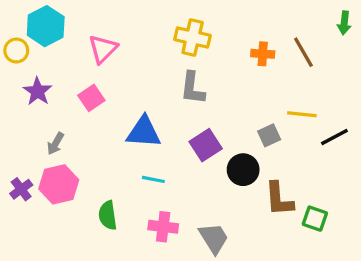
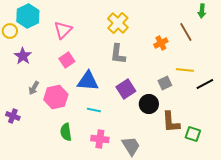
green arrow: (344, 23) -> (202, 11), moved
yellow cross: (193, 38) -> (118, 23), turned 30
orange cross: (263, 54) -> (161, 43), moved, turned -32
pink square: (91, 98) -> (67, 60), moved
pink hexagon: (59, 184) -> (56, 97), moved
purple cross: (21, 189) -> (13, 116), turned -32

